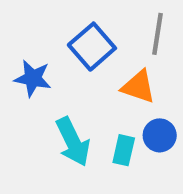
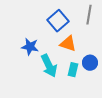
blue star: (33, 78) -> (30, 47), moved
orange triangle: (138, 87) -> (68, 44), moved

